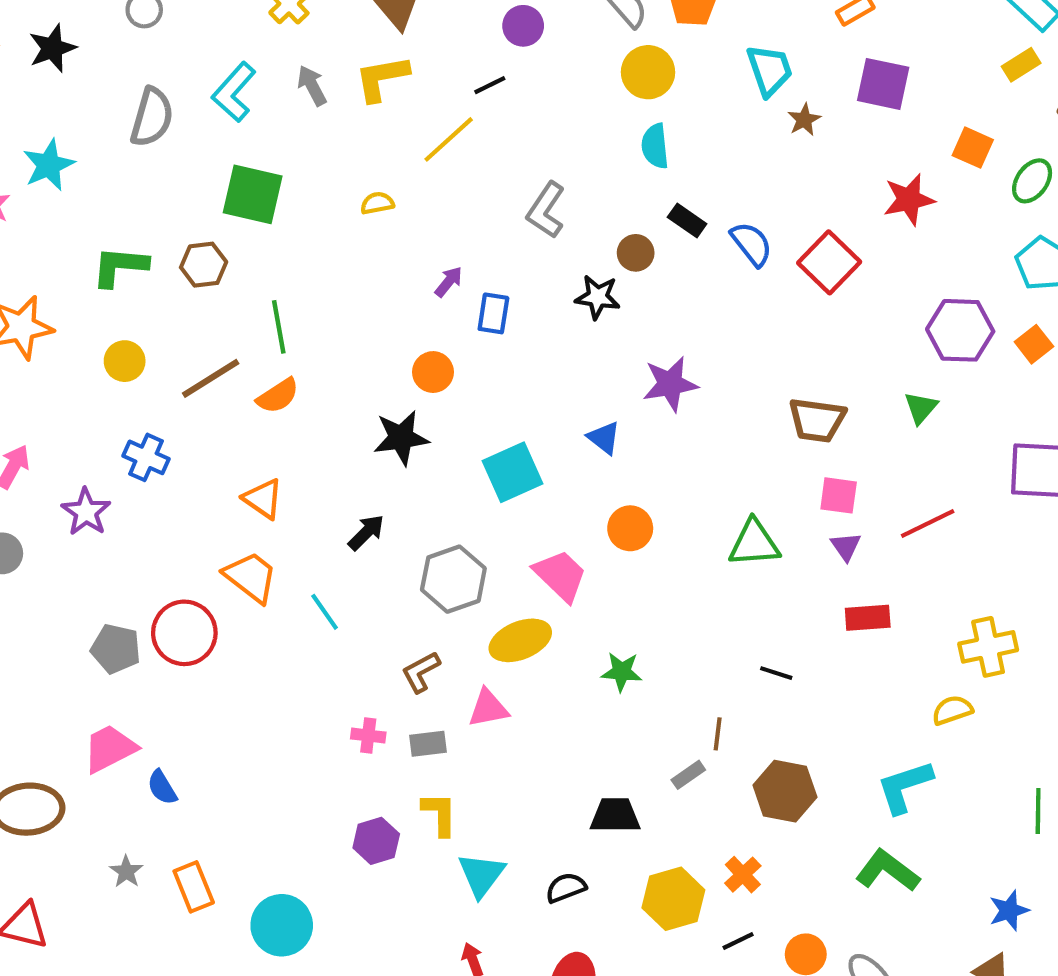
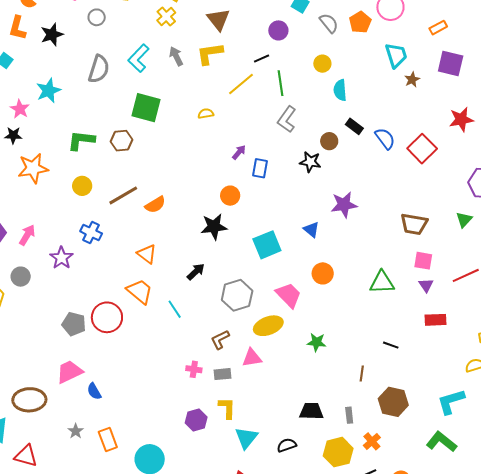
yellow circle: (648, 72) -> (322, 64), moved, size x0.7
green line: (279, 327) -> (280, 83), moved
gray rectangle: (688, 775) -> (349, 415), moved, turned -63

